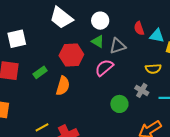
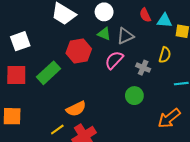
yellow semicircle: (153, 69) -> (165, 55), turned -63
green rectangle: (40, 72) -> (48, 73), size x1.6
orange semicircle: (63, 86) -> (76, 109), moved, turned 54
gray cross: (142, 90) -> (143, 68), moved

